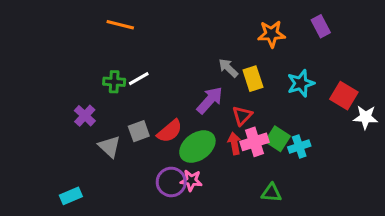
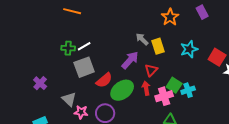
orange star: (271, 34) -> (170, 17), turned -30
purple cross: (85, 116) -> (40, 83), moved
gray square: (139, 131) -> (84, 67), moved, size x1.5
pink cross: (254, 142) -> (164, 96), moved
gray triangle: (110, 147) -> (69, 99), moved
pink star: (191, 180) -> (81, 112), moved

